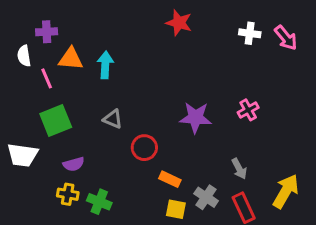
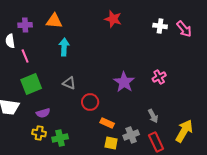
orange triangle: (71, 59) -> (54, 21), moved
purple star: (196, 118) -> (124, 82), turned 30
gray cross: (206, 197) -> (131, 135), turned 35
green cross: (99, 202) -> (60, 138), turned -35

